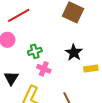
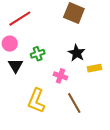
pink cross: (44, 69) -> (60, 76), moved
black triangle: (11, 78) -> (16, 66), moved

